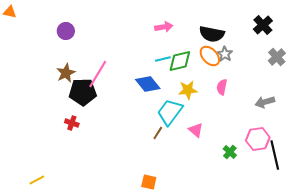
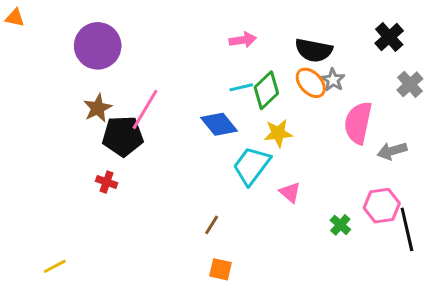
purple circle: (66, 31) -> (98, 46), size x1.8
green diamond: (180, 61) -> (266, 90), turned -30
pink semicircle: (222, 87) -> (358, 123), moved, size x1.8
brown line: (158, 133) -> (212, 225), moved

